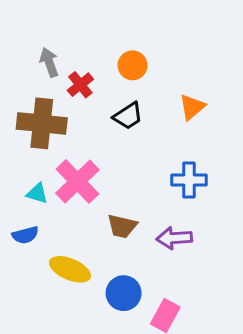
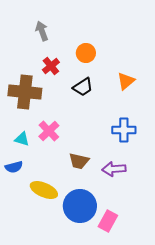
gray arrow: (49, 62) -> (42, 31), moved
pink cross: (77, 181) -> (49, 131), size x0.7
blue circle: (124, 293) -> (80, 206), size x1.4

